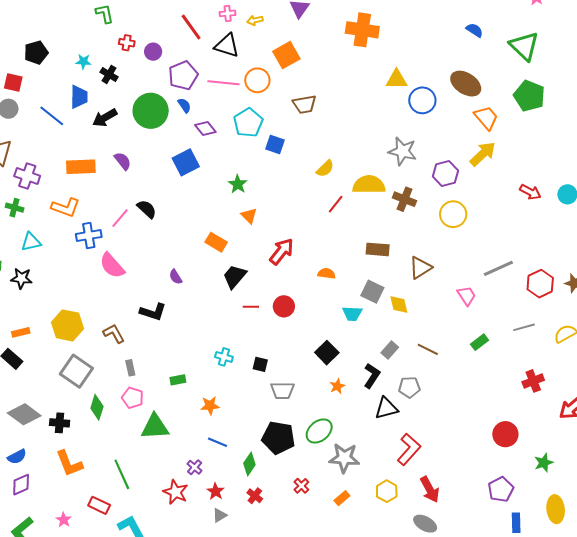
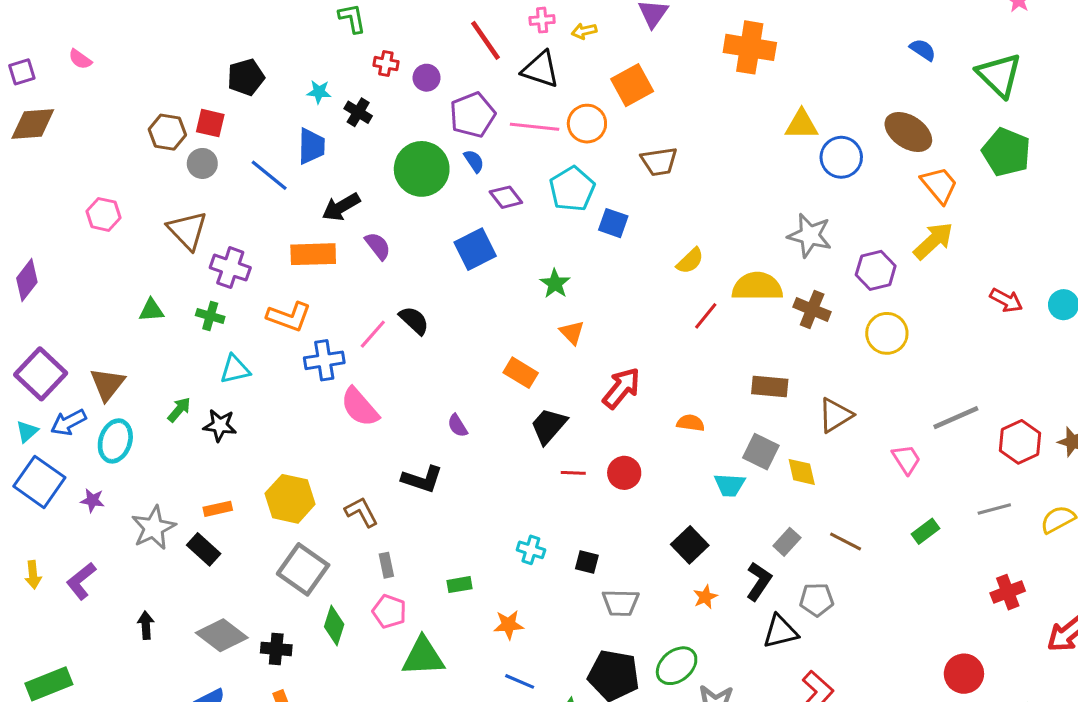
black arrow: (105, 118) -> (341, 207), moved

